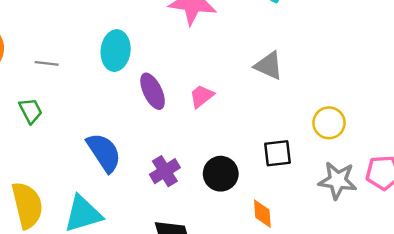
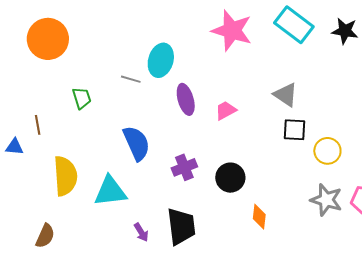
gray line: (47, 63) -> (131, 79), moved
black square: (278, 153) -> (295, 130), moved

